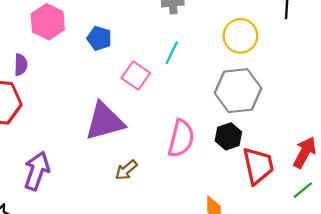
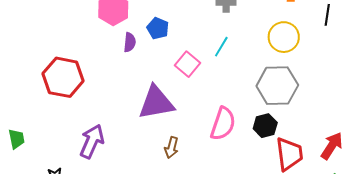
purple semicircle: (21, 65) -> (130, 42), moved
brown arrow: (126, 170) -> (172, 148), turned -40

